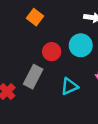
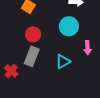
red circle: (52, 52) -> (33, 34), moved

